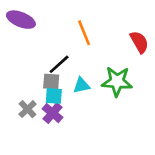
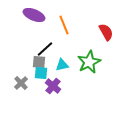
purple ellipse: (21, 20) -> (34, 15), moved
green star: (117, 81) -> (89, 62), turned -30
purple cross: (53, 113) -> (53, 86), moved

